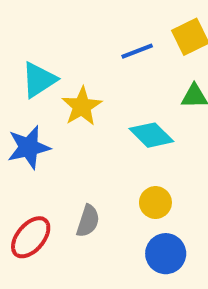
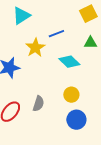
blue line: (137, 51) -> (56, 34), moved
cyan triangle: (39, 80) -> (21, 16), moved

